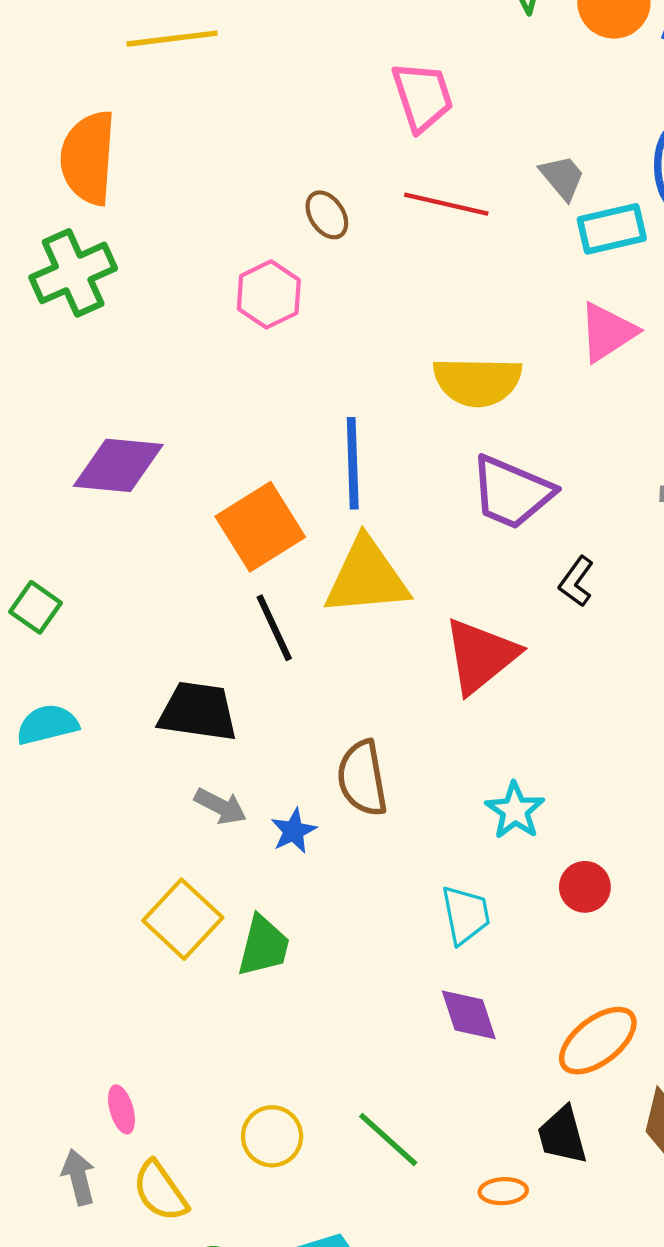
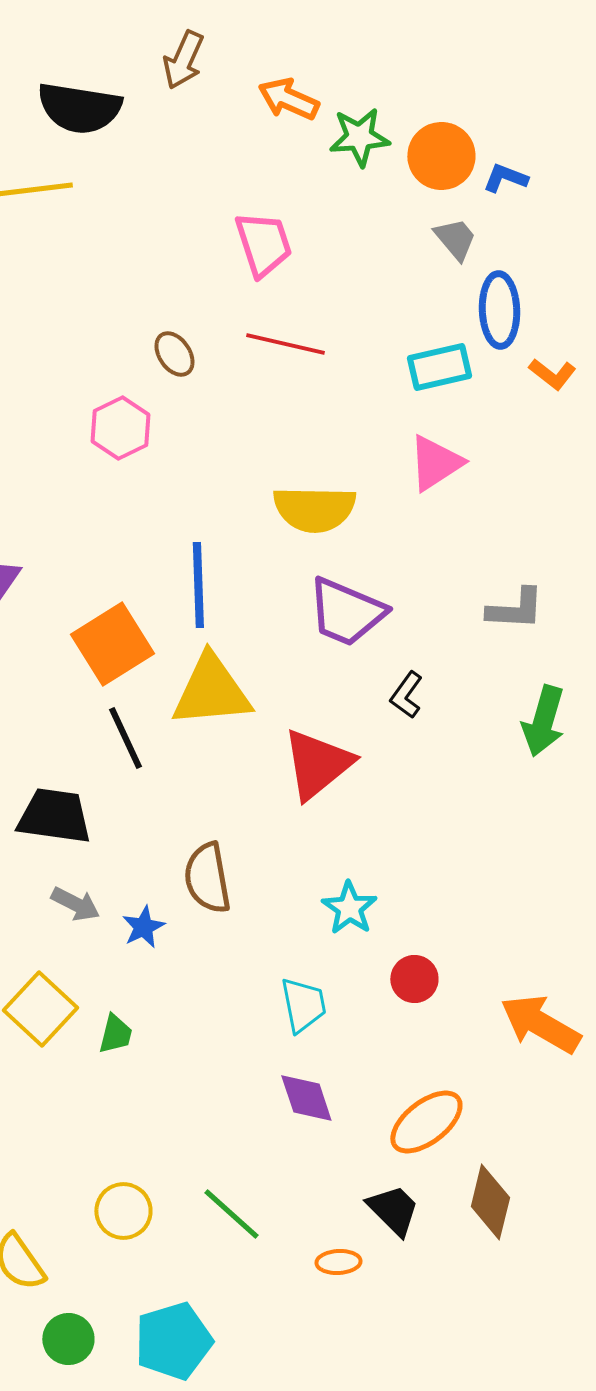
gray trapezoid: (562, 177) -> (455, 239), moved
green trapezoid: (263, 946) -> (115, 1034), size x0.7
black trapezoid: (562, 1135) -> (393, 1210), turned 150

